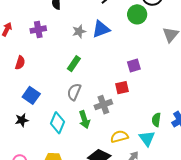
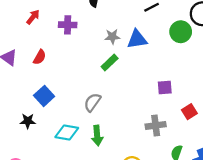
green rectangle: (74, 64) -> (110, 63), moved
red square: (122, 88) -> (189, 112), moved, turned -32
gray cross: (103, 105) -> (156, 125), moved
cyan diamond: (58, 123) -> (67, 132), turned 65

